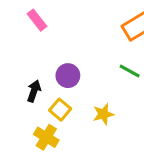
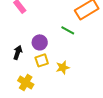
green line: (130, 71) -> (68, 30), moved
yellow square: (60, 110) -> (42, 60), moved, turned 32

